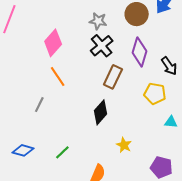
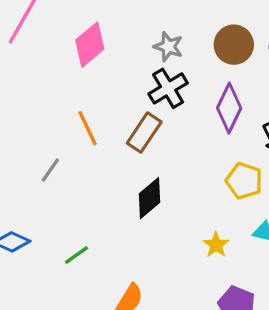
pink diamond: (53, 43) -> (90, 45), moved
brown rectangle: (113, 77) -> (144, 133), moved
yellow star: (124, 145) -> (216, 245), moved

